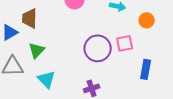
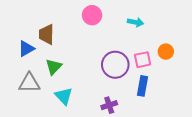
orange circle: (147, 20) -> (166, 52), moved
blue rectangle: (146, 69) -> (143, 86), moved

